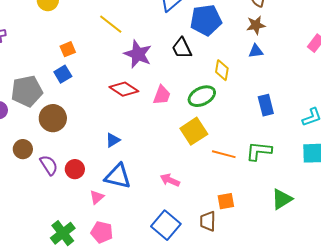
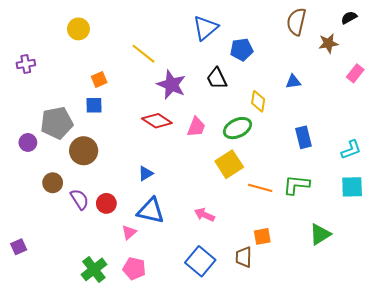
blue pentagon: (206, 20) -> (242, 50), size x0.7
brown star: (256, 25) -> (328, 43), moved
blue square: (63, 74) -> (94, 105), turned 30

